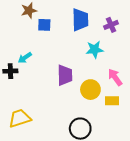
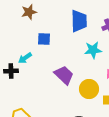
blue square: (44, 25) -> (44, 39), moved
purple trapezoid: (65, 75) -> (64, 75), turned -45

